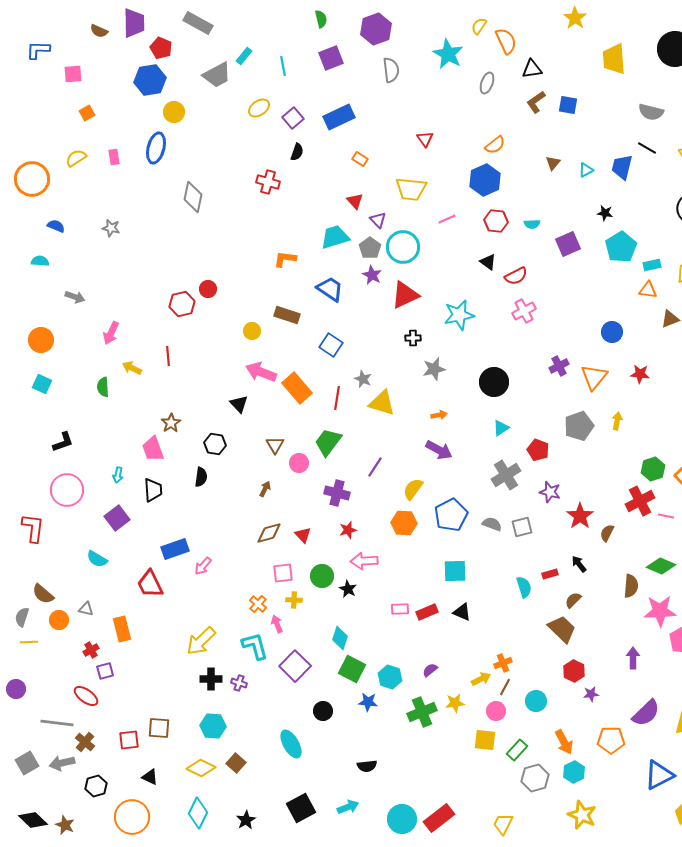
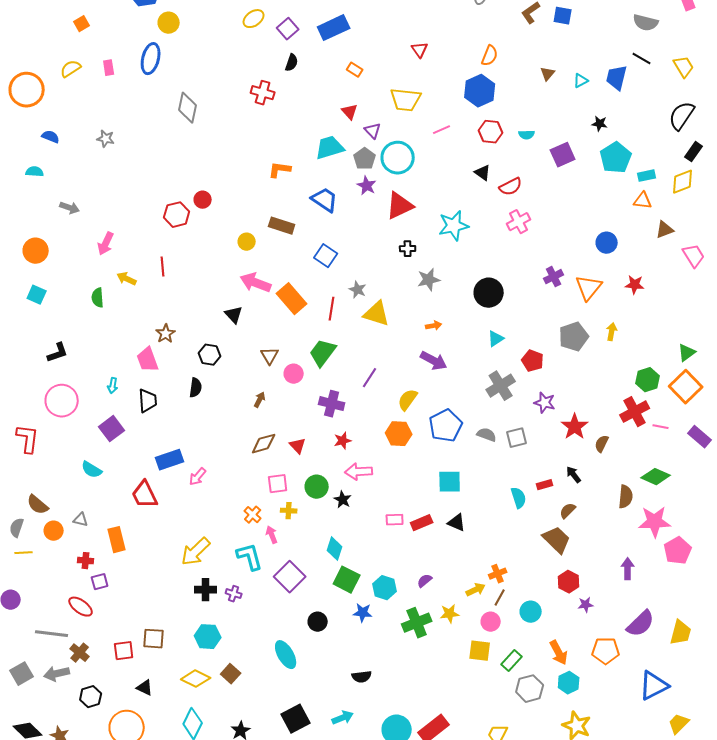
orange semicircle: (495, 145) -> (490, 56), turned -30
red cross: (91, 650) -> (86, 561), turned 35

